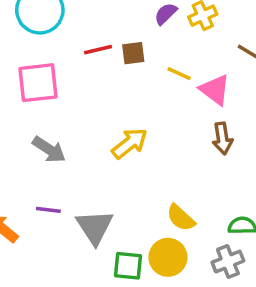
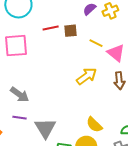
yellow arrow: (130, 143) -> (87, 76), moved
gray arrow: (49, 150) -> (20, 94), moved

